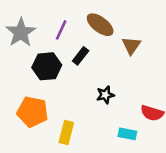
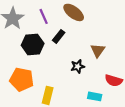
purple line: (61, 30) -> (44, 16), turned -49
brown triangle: (131, 45) -> (98, 50), moved

